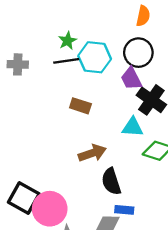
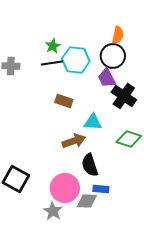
orange semicircle: (143, 16) -> (118, 35), moved
cyan triangle: (132, 127) -> (93, 122), moved
pink circle: (50, 209) -> (65, 188), moved

